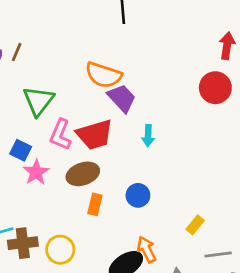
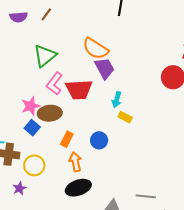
brown line: (17, 52) -> (46, 14), moved
blue square: (21, 150) -> (32, 128), moved
brown ellipse: (83, 174) -> (50, 113), moved
yellow rectangle: (195, 225) -> (125, 117), moved, turned 64
orange arrow: (147, 249) -> (75, 162), moved

